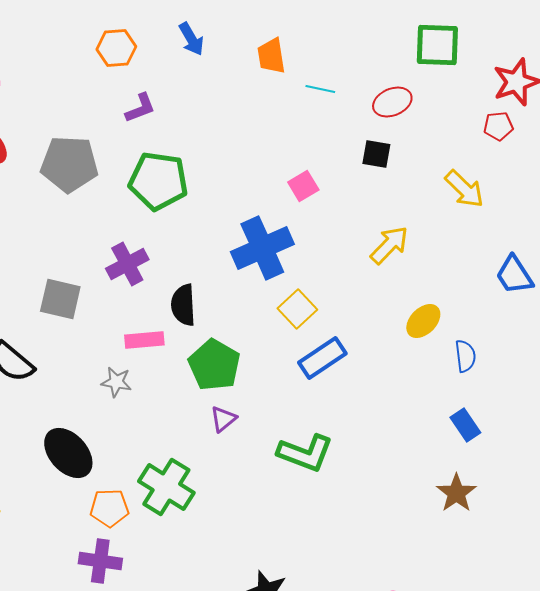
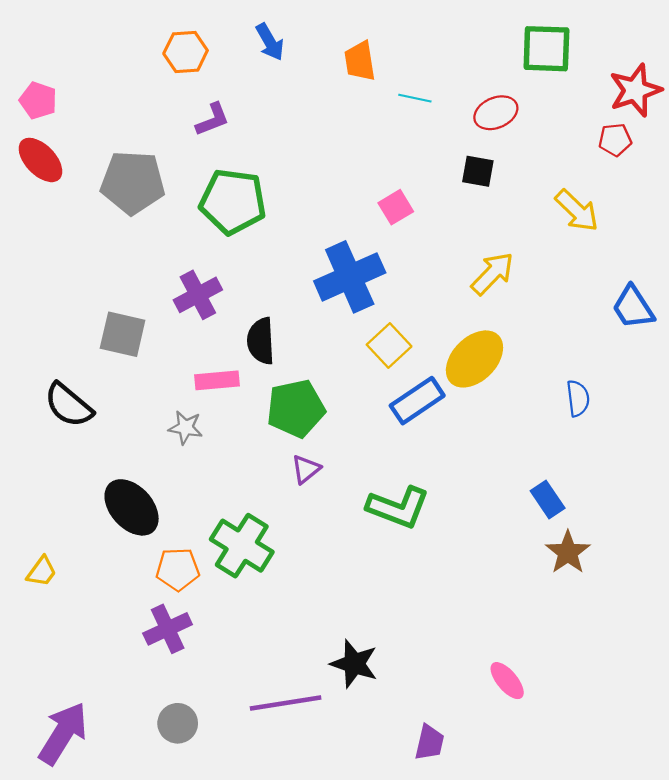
yellow ellipse: (423, 321) -> (474, 359), moved, size x1.5
green pentagon: (214, 365) -> (296, 408), turned 30
blue rectangle: (465, 425) -> (548, 500), moved
purple cross: (100, 561) -> (168, 629), turned -33

